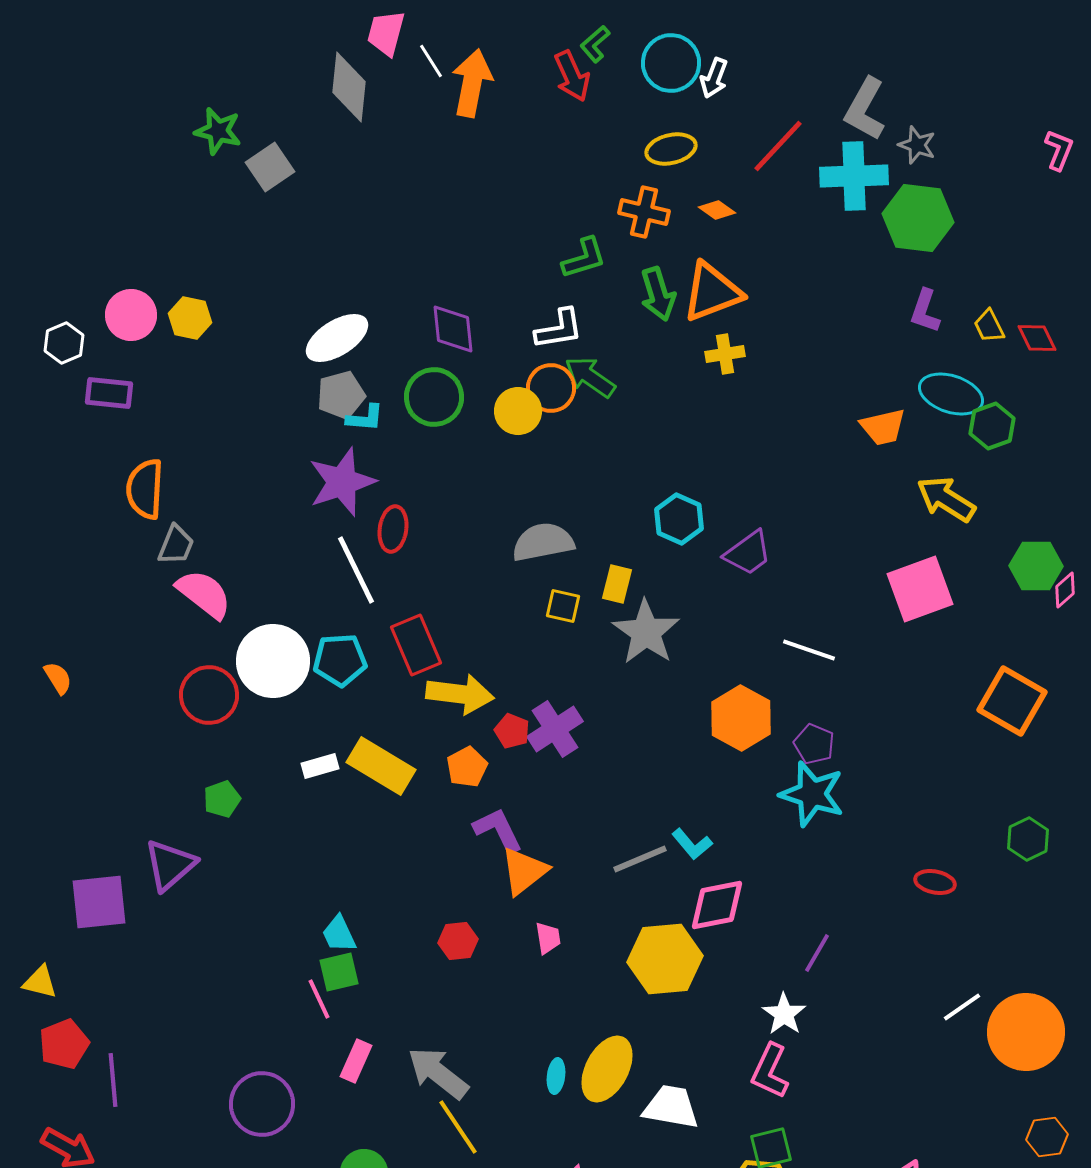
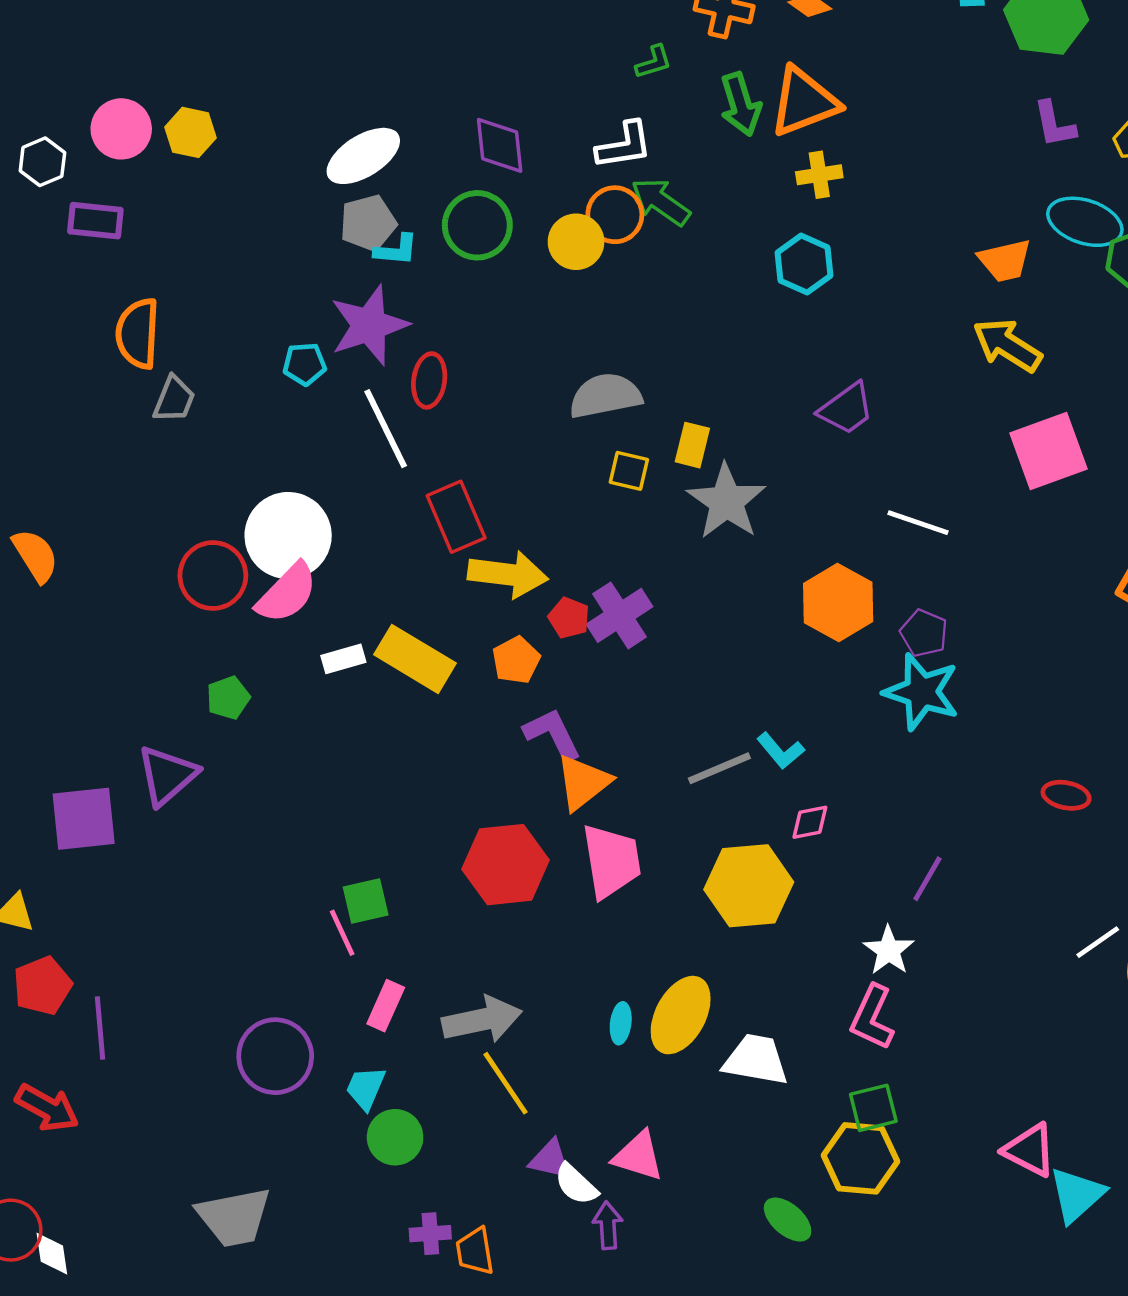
green L-shape: (584, 258) -> (654, 62), size x0.7
purple L-shape: (925, 311) -> (1054, 124), turned -30
yellow arrow: (946, 499) -> (1007, 345), moved
cyan hexagon: (679, 519) -> (804, 264), moved
pink semicircle: (204, 594) -> (287, 593), moved, turned 96
cyan pentagon: (340, 660) -> (305, 364), moved, size x0.7
orange semicircle: (58, 678) -> (35, 556), size x1.4
pink diamond: (717, 905) -> (810, 822), size x0.6
cyan trapezoid: (339, 934) -> (366, 1088), moved, turned 48
pink trapezoid: (548, 938) -> (611, 861), size x2.0
red hexagon: (458, 941) -> (506, 865), size x1.8
gray arrow: (438, 1073) -> (482, 1020), turned 130

